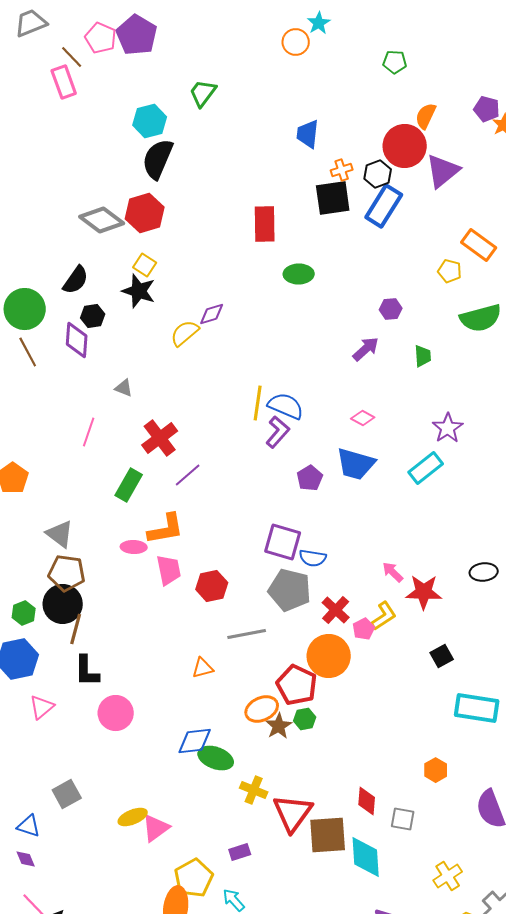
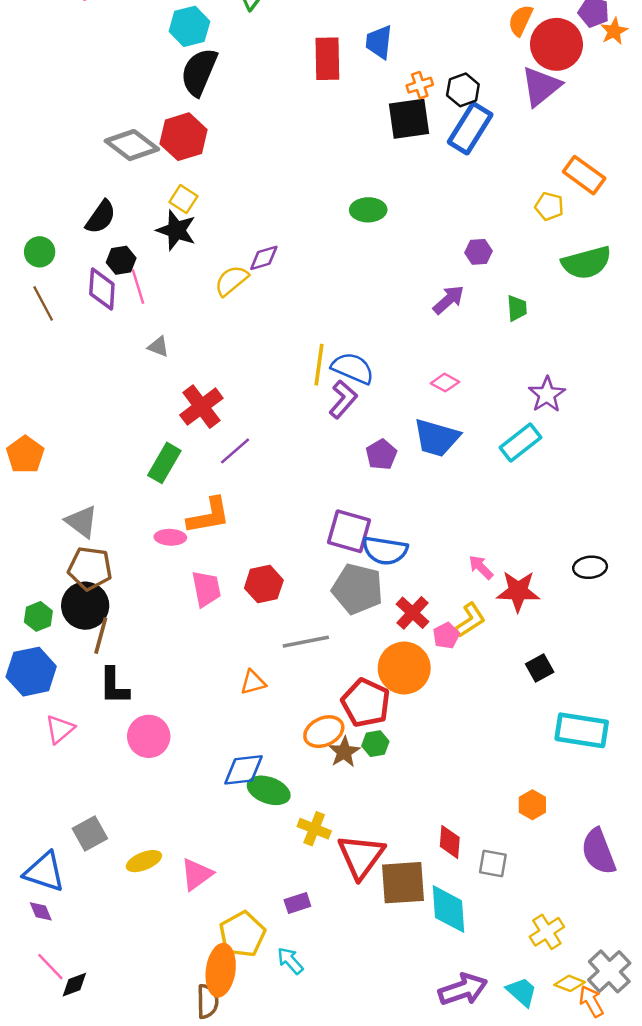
red circle: (405, 146) -> (556, 44), moved
red rectangle: (265, 224) -> (327, 59), moved
green circle: (25, 309) -> (40, 252), size x0.6
pink line: (89, 432) -> (138, 287), moved, turned -36
blue semicircle: (313, 558) -> (385, 550), size x1.4
pink trapezoid: (169, 570) -> (206, 589), moved
yellow ellipse: (133, 817) -> (144, 861), moved
blue triangle: (29, 826) -> (44, 872), size x1.5

